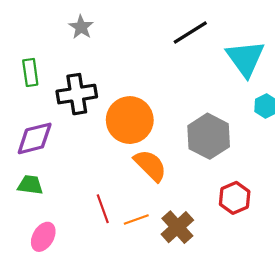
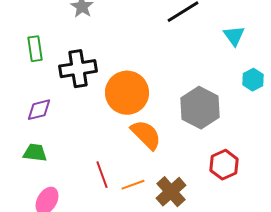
cyan triangle: (245, 58) -> (234, 36), size x0.6
purple diamond: (35, 138) -> (39, 110), size x0.7

